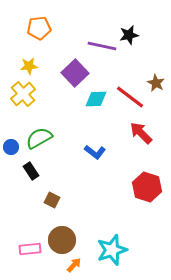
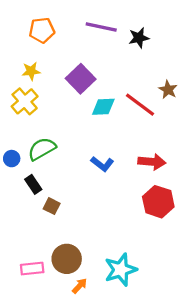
purple line: (102, 46) -> (101, 27), moved
red arrow: (141, 133) -> (152, 162), moved, turned 140
brown square: (52, 200) -> (52, 206), moved

